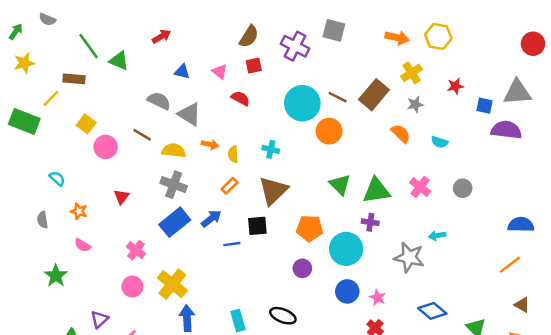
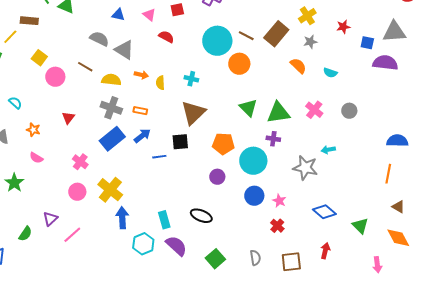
orange rectangle: (229, 186) -> (140, 111), moved, turned 56
orange line: (510, 265) -> (388, 174), turned -42

